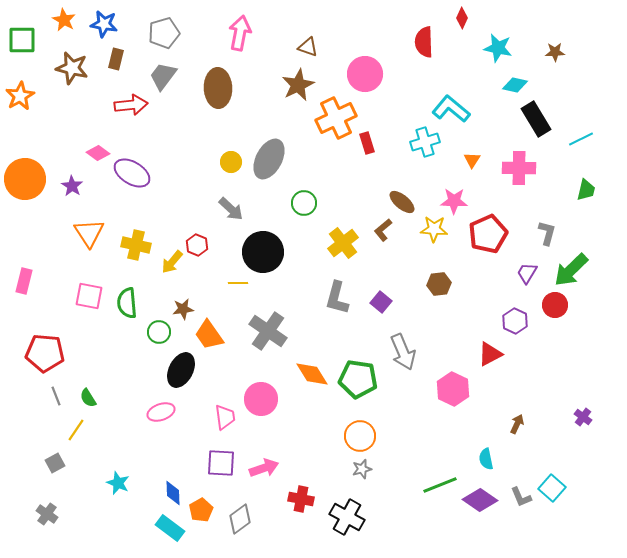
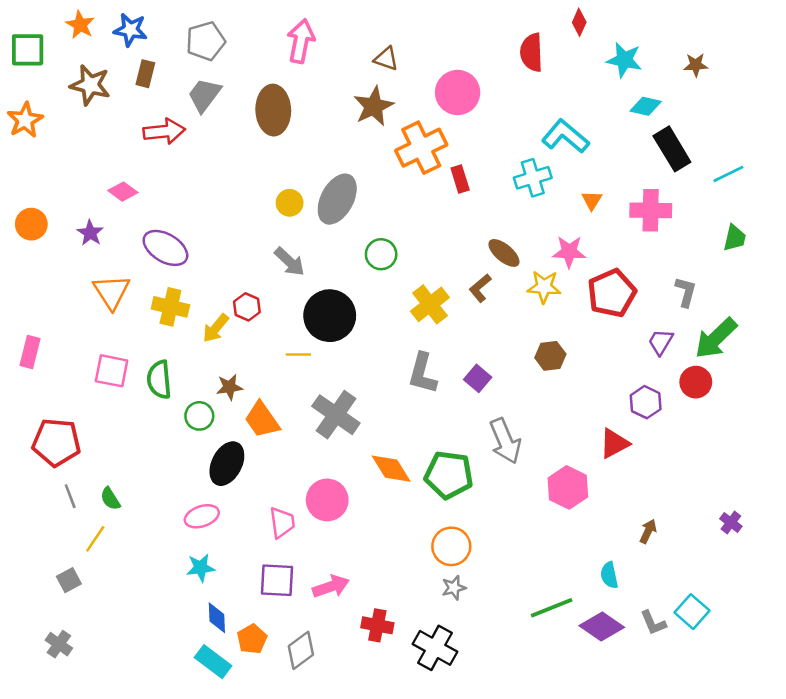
purple ellipse: (132, 173) -> (165, 248), moved
orange circle: (25, 179) -> (31, 224), size x0.6
cyan star: (118, 483) -> (201, 568), moved, turned -30

